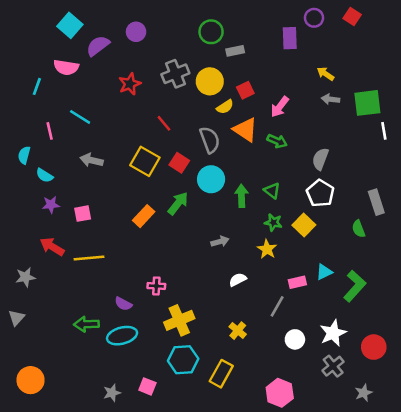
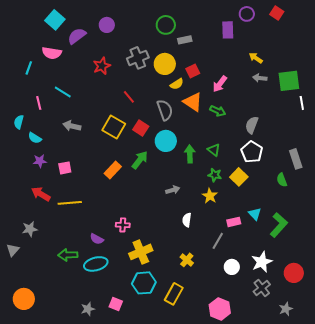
cyan triangle: (324, 272) -> (255, 214), turned -48
gray star: (25, 277) -> (30, 229), moved
white semicircle: (238, 280) -> (187, 220), turned -56

